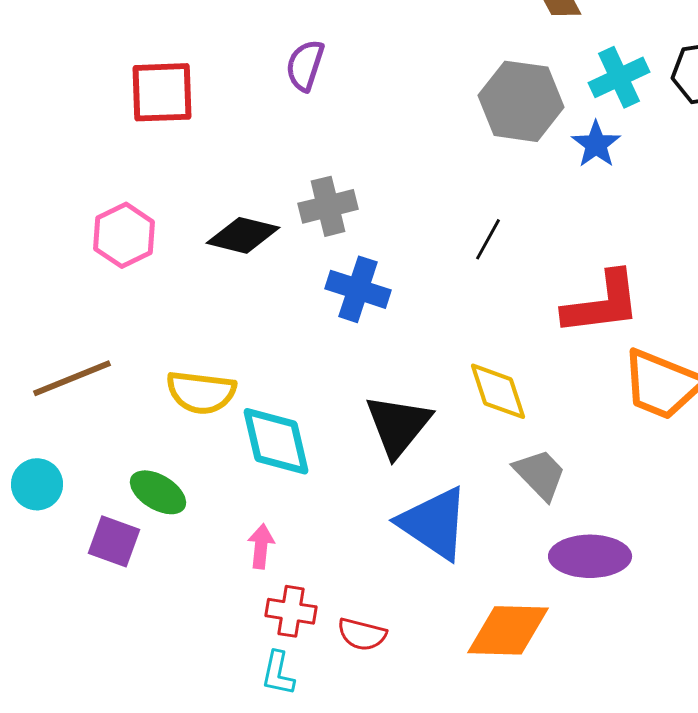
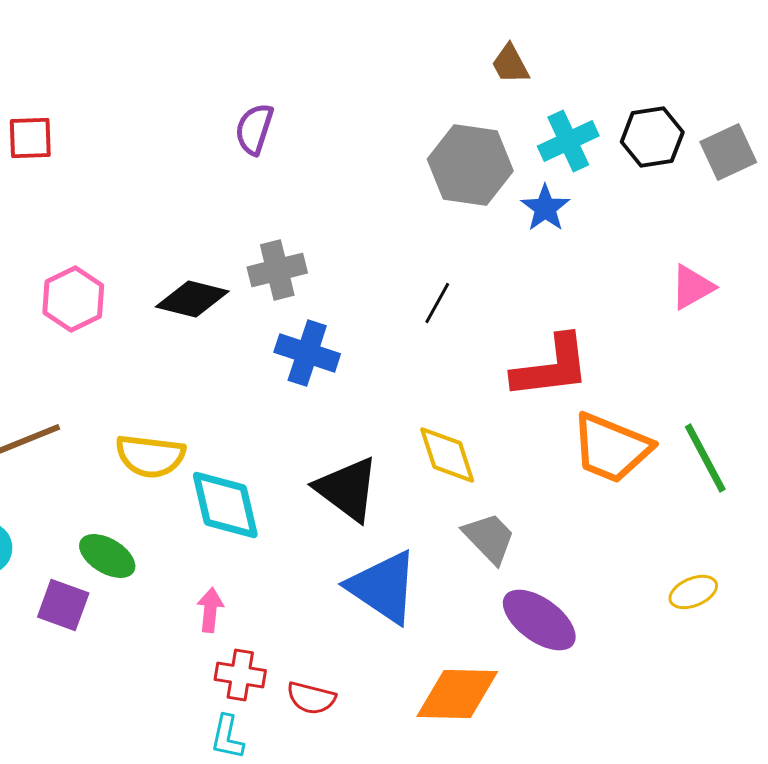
red square: (162, 92) -> (30, 138), moved, size x0.7
black triangle: (398, 425) -> (347, 489), turned -32
purple ellipse: (590, 556) -> (539, 620), turned 36

